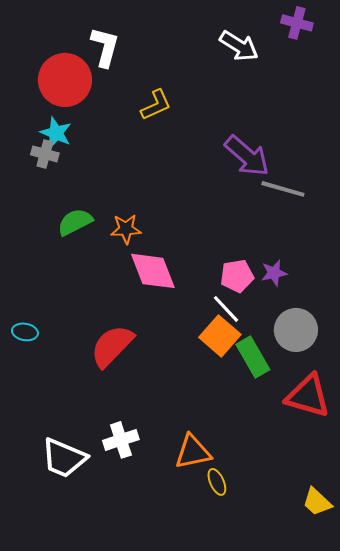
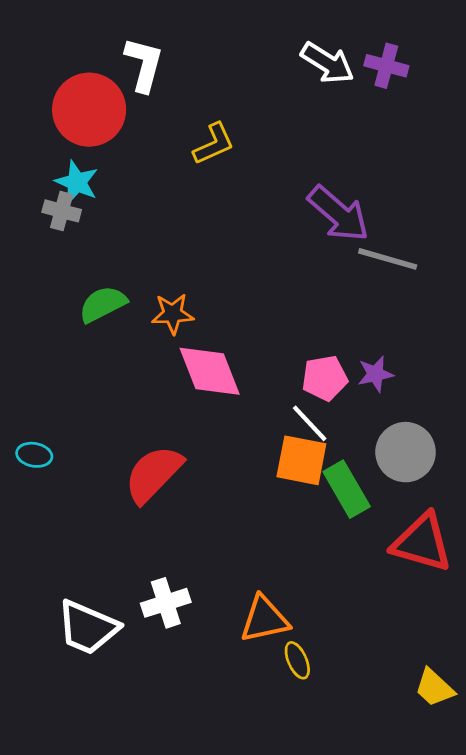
purple cross: (297, 23) -> (386, 66), moved
orange square: (220, 336) -> (301, 460), turned -30

